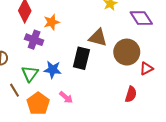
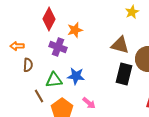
black rectangle: (81, 58) -> (124, 74), moved
green triangle: (30, 74) -> (54, 80), turned 48

